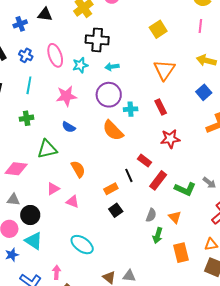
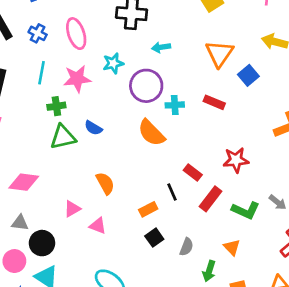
cyan star: (80, 65) -> (113, 63), moved
cyan arrow: (112, 67) -> (161, 47), moved
blue square: (204, 92) -> (248, 75), moved
pink star: (66, 96) -> (77, 79), moved
red rectangle: (161, 107) -> (214, 102), turned -42
green cross: (27, 118) -> (56, 106), moved
red star: (170, 139) -> (236, 160), moved
green triangle: (47, 149) -> (63, 137), moved
gray semicircle: (151, 215) -> (186, 247), moved

